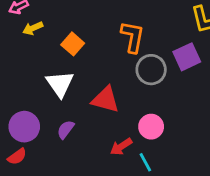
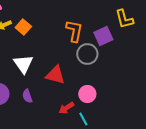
orange square: (73, 44) -> (23, 27), moved
purple square: (187, 57) -> (103, 36), moved
purple semicircle: (66, 129) -> (27, 96), turned -56

